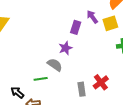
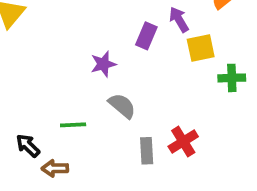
yellow square: (110, 23) -> (201, 48), moved
purple star: (65, 48) -> (103, 64), moved
gray semicircle: (55, 65) -> (122, 106), moved

